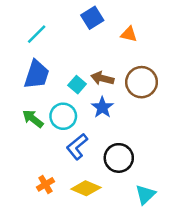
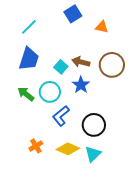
cyan triangle: (145, 195) -> (93, 154), moved

